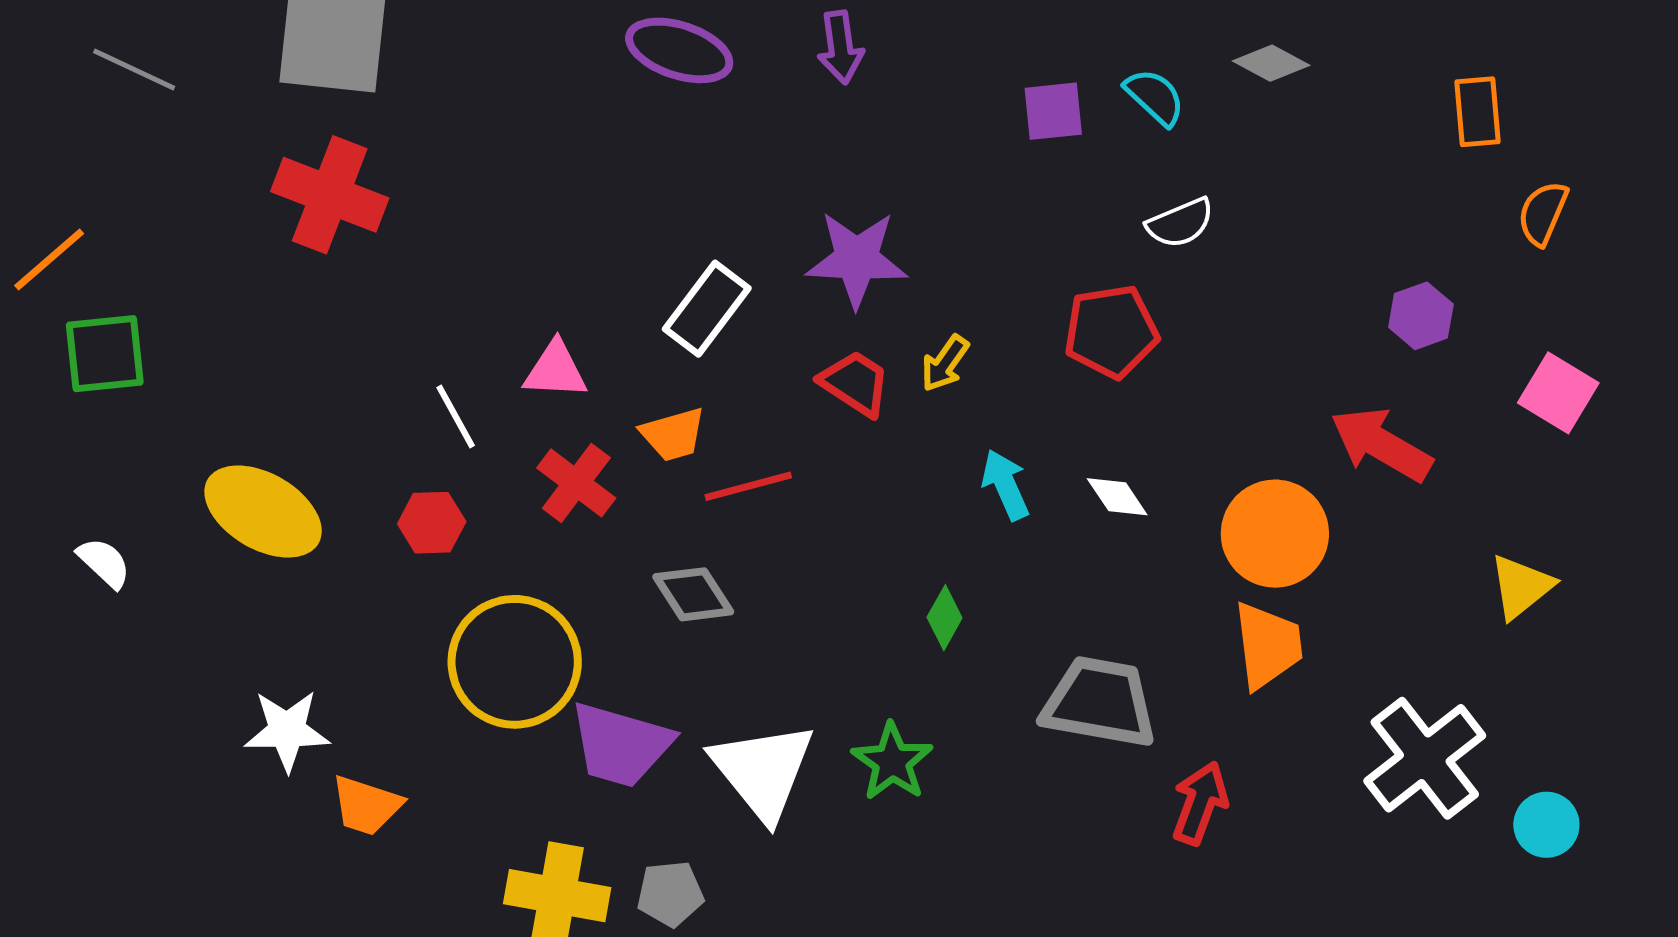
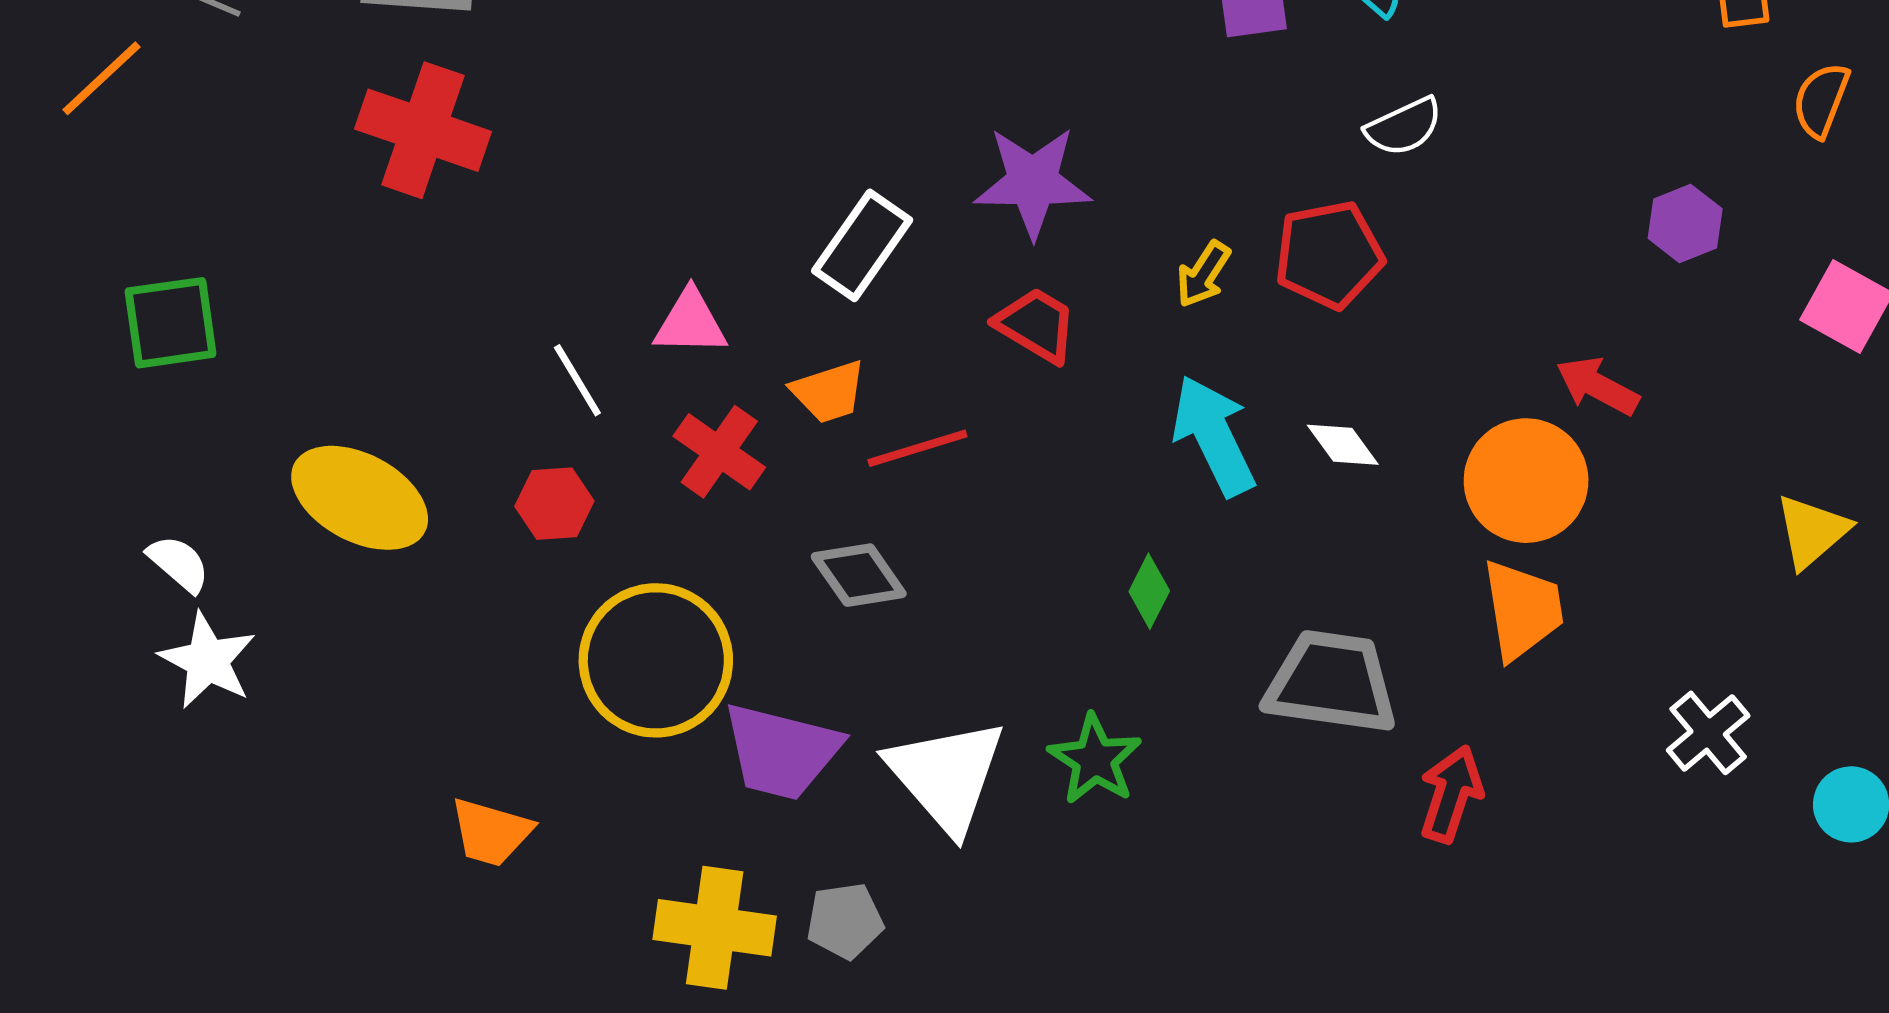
orange line: (49, 259) -> (101, 78), moved
yellow arrow: (945, 363) -> (1203, 274), moved
red arrow: (1381, 444) -> (1598, 386), moved, size x0.7
cyan arrow: (1006, 485) -> (1214, 436), size x1.5
white star: (287, 731) -> (207, 660), moved, turned 30
white cross: (1425, 758) -> (1708, 733), size x0.6

